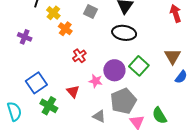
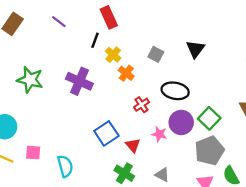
black ellipse: (124, 33) -> (175, 91), moved
purple cross: (25, 37) -> (79, 81), size x1.6
blue square: (36, 83) -> (106, 133), moved
gray pentagon: (123, 101) -> (209, 151), moved
green cross: (49, 106) -> (124, 173), moved

